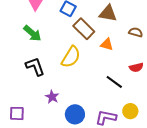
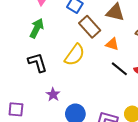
green arrow: (32, 33) -> (37, 28), turned -108
black line: (114, 82) -> (119, 69), moved

